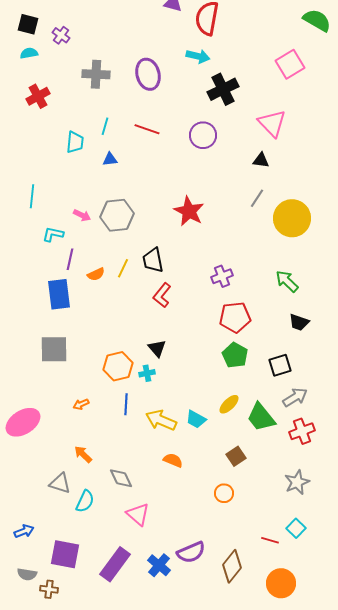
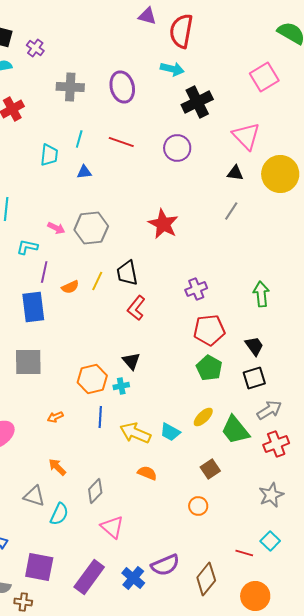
yellow circle: (292, 218) -> (280, 174), moved
green arrow: (287, 281) -> (261, 294), turned 40
black trapezoid: (299, 322) -> (254, 346), moved, turned -145
gray diamond: (121, 478) -> (95, 491), turned 70

